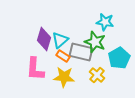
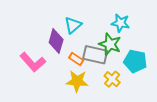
cyan triangle: (60, 40) -> (73, 25), moved
cyan pentagon: (119, 58) -> (135, 61), turned -30
pink L-shape: (35, 69) -> (33, 62), moved, turned -45

